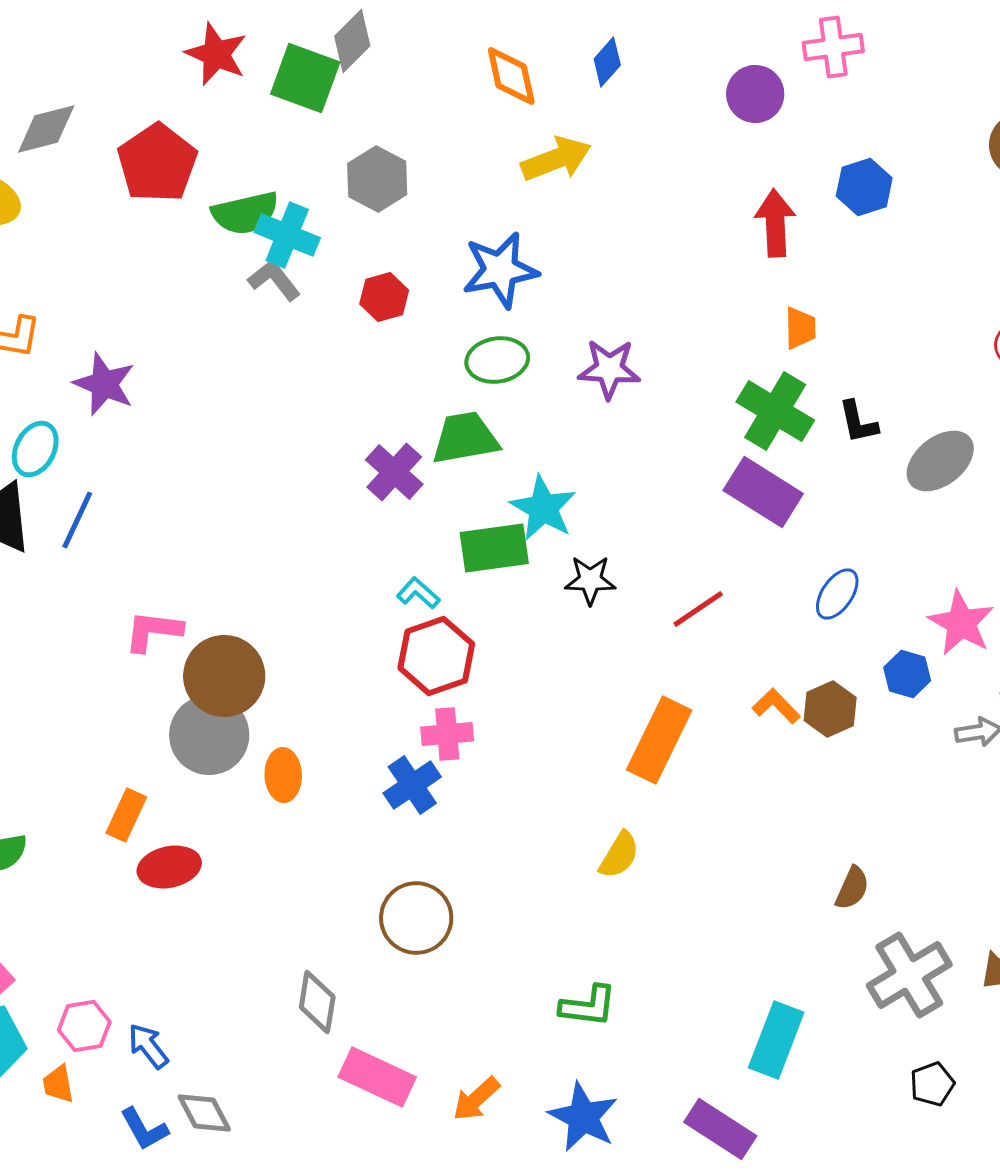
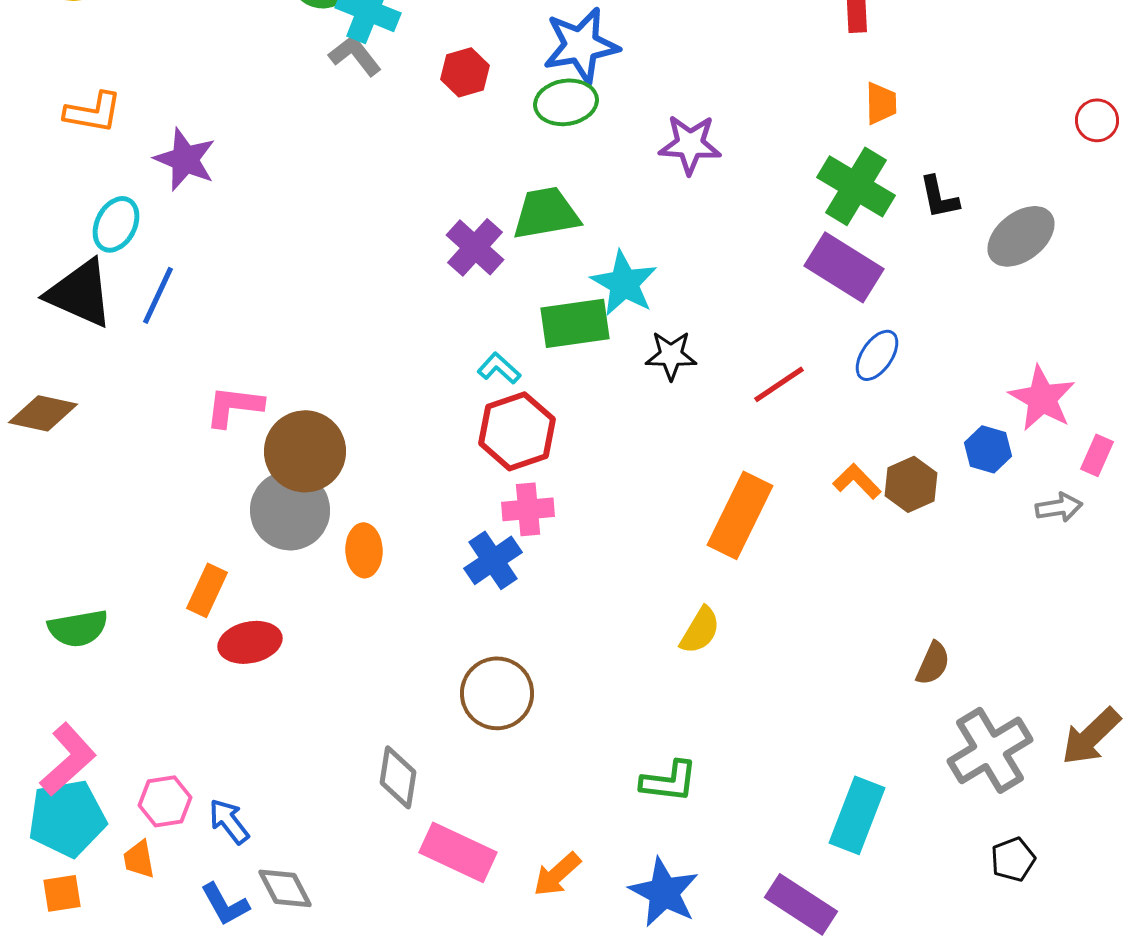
green ellipse: (497, 360) -> (566, 102), moved
blue ellipse: (837, 594) -> (877, 355), moved

